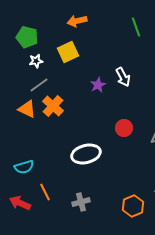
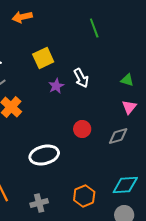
orange arrow: (77, 21) -> (22, 17), moved
yellow square: (68, 52) -> (43, 58), moved
orange hexagon: (133, 206) -> (84, 196), moved

